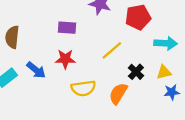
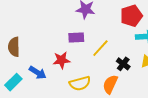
red pentagon: (138, 17) -> (131, 16), moved
purple rectangle: (67, 28) -> (76, 37), moved

